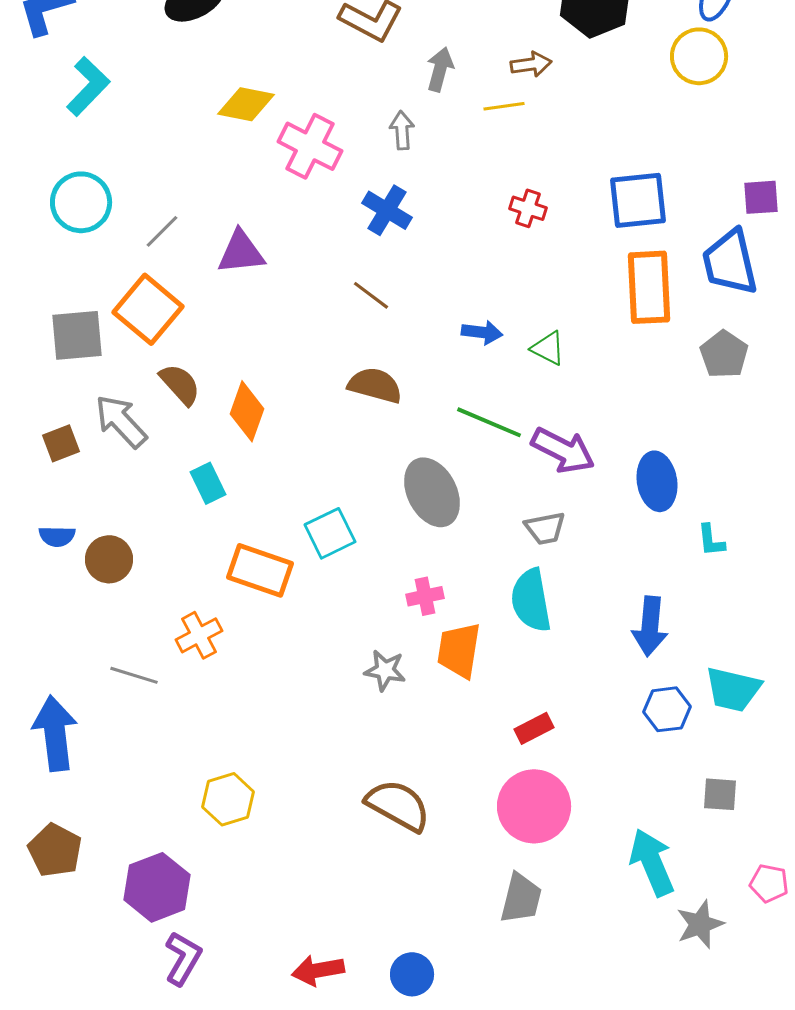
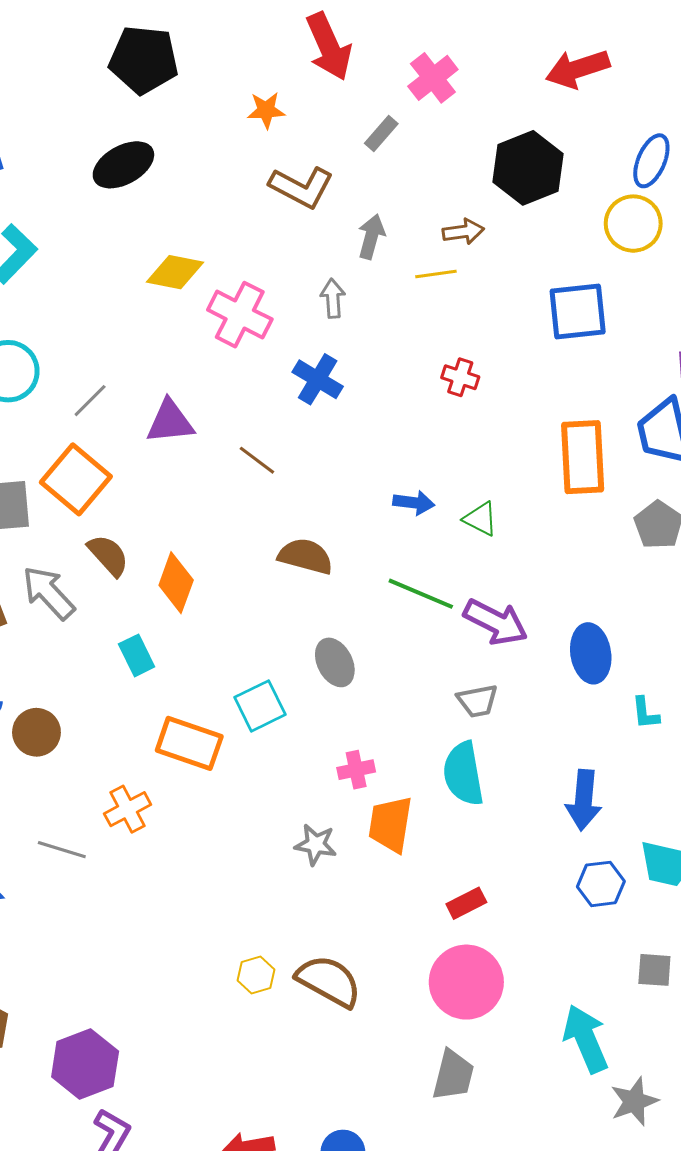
blue square: (638, 200) -> (578, 312), moved
brown line: (371, 295) -> (257, 460), moved
gray ellipse: (432, 492) -> (335, 662), moved, size x0.7
yellow hexagon: (228, 799) -> (256, 975), moved, size x0.7

